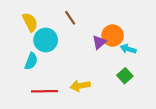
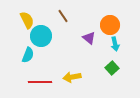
orange circle: (113, 36) -> (110, 25), moved
purple triangle: (99, 42) -> (89, 38), turned -40
cyan arrow: (128, 49) -> (115, 44), turned -120

